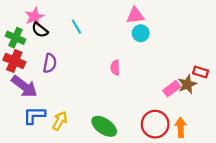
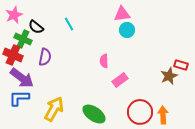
pink star: (34, 17) -> (14, 15), moved
green cross: (15, 38) -> (23, 39), moved
pink rectangle: (172, 89) -> (120, 80), moved
blue L-shape: (34, 115) -> (19, 98), moved
yellow arrow: (60, 121) -> (54, 109), size x1.4

